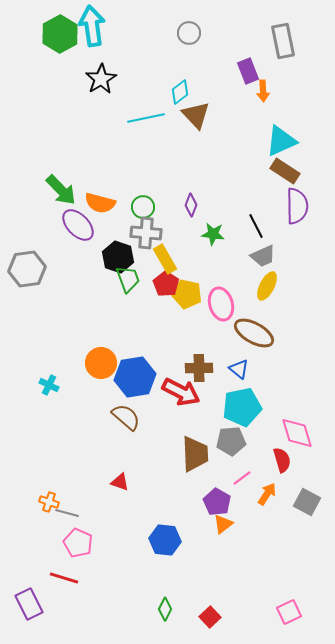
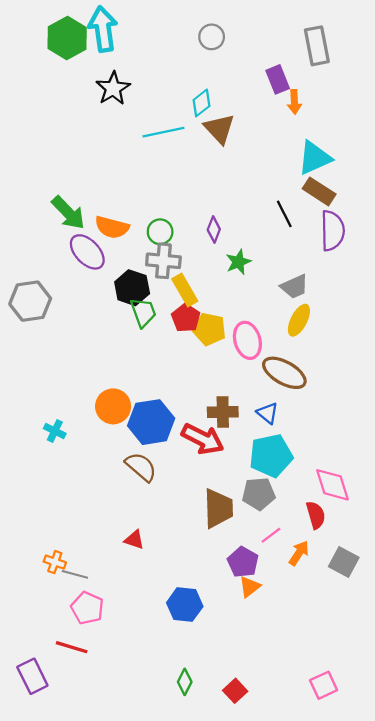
black line: (256, 226) -> (284, 214), moved
green star: (213, 234) -> (238, 262), turned -30

